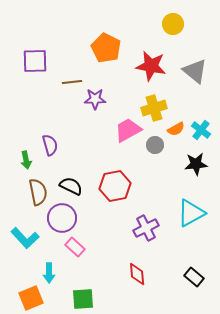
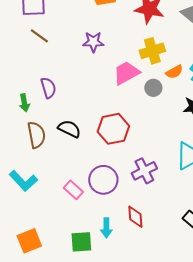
brown line: (72, 82) -> (39, 36), moved, turned 42
purple circle: (62, 218) -> (103, 180), moved
cyan arrow: (49, 273) -> (106, 228), moved

